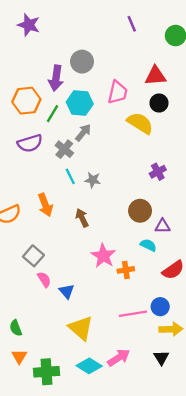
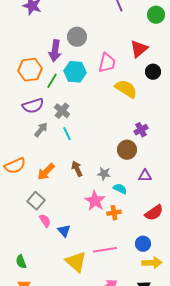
red triangle: (155, 76) -> (139, 49), turned -36
black circle: (159, 103) -> (153, 72), moved
gray arrow: (83, 133) -> (41, 130), moved
gray star: (93, 180) -> (104, 174), moved
orange arrow: (45, 205) -> (46, 172), moved, turned 66
brown circle: (140, 211) -> (127, 150), moved
cyan semicircle: (148, 245) -> (120, 189), moved
pink line: (133, 314) -> (105, 250), moved

